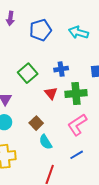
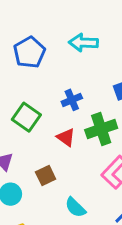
brown square: (36, 123) -> (46, 176), moved, turned 32

